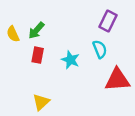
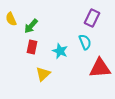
yellow semicircle: (13, 34) -> (11, 19), moved
yellow triangle: (41, 102) -> (43, 74), moved

